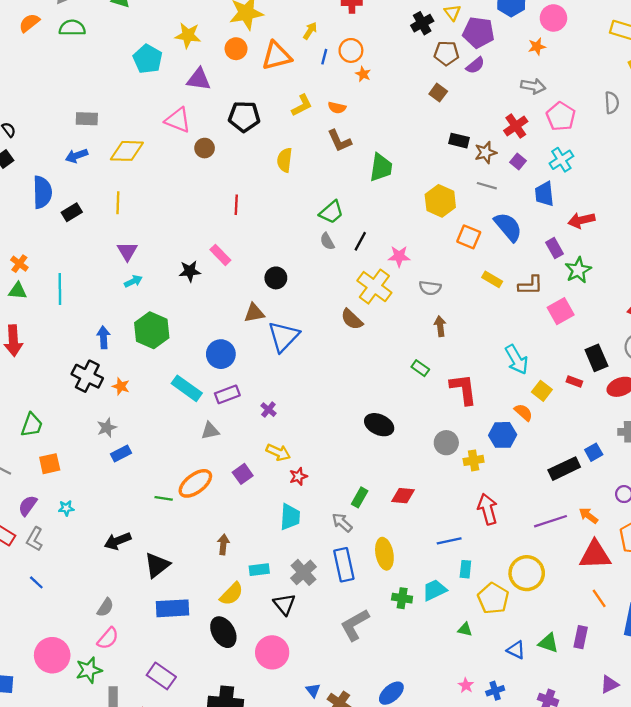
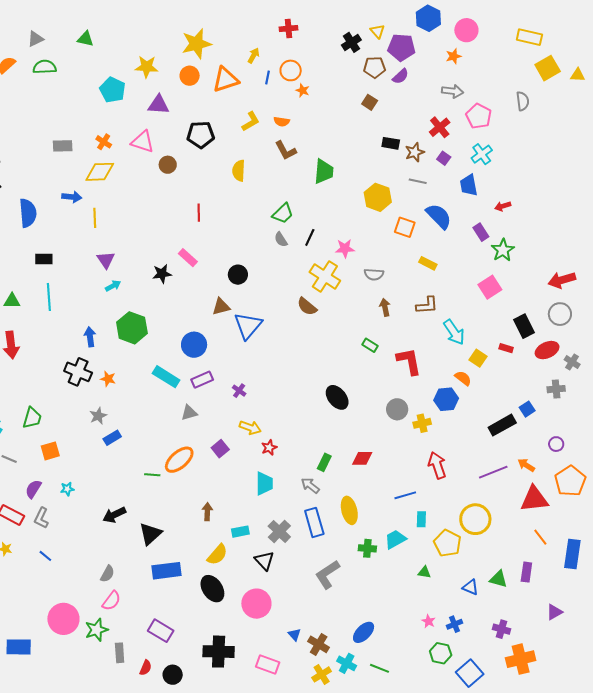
blue arrow: (76, 156) -> (72, 197), moved, turned -150
black rectangle: (72, 212) -> (44, 259), moved, turned 36
red arrow: (581, 220) -> (503, 206), size x0.7
orange cross: (19, 264) -> (104, 142), moved
brown L-shape: (530, 285) -> (427, 305), moved
black ellipse: (379, 425) -> (337, 397), turned 30

